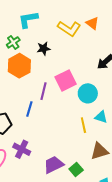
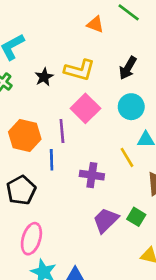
yellow L-shape: (69, 28) -> (79, 70), moved
orange hexagon: (19, 66) -> (25, 136), moved
cyan circle: (88, 93) -> (131, 107), moved
purple cross: (22, 149) -> (92, 175), moved

